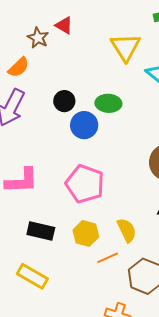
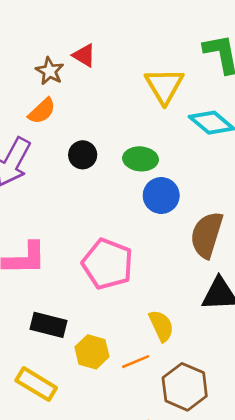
orange semicircle: (19, 67) -> (42, 111), moved
blue circle: (84, 125) -> (161, 196), moved
yellow hexagon: (86, 233) -> (92, 352), moved

